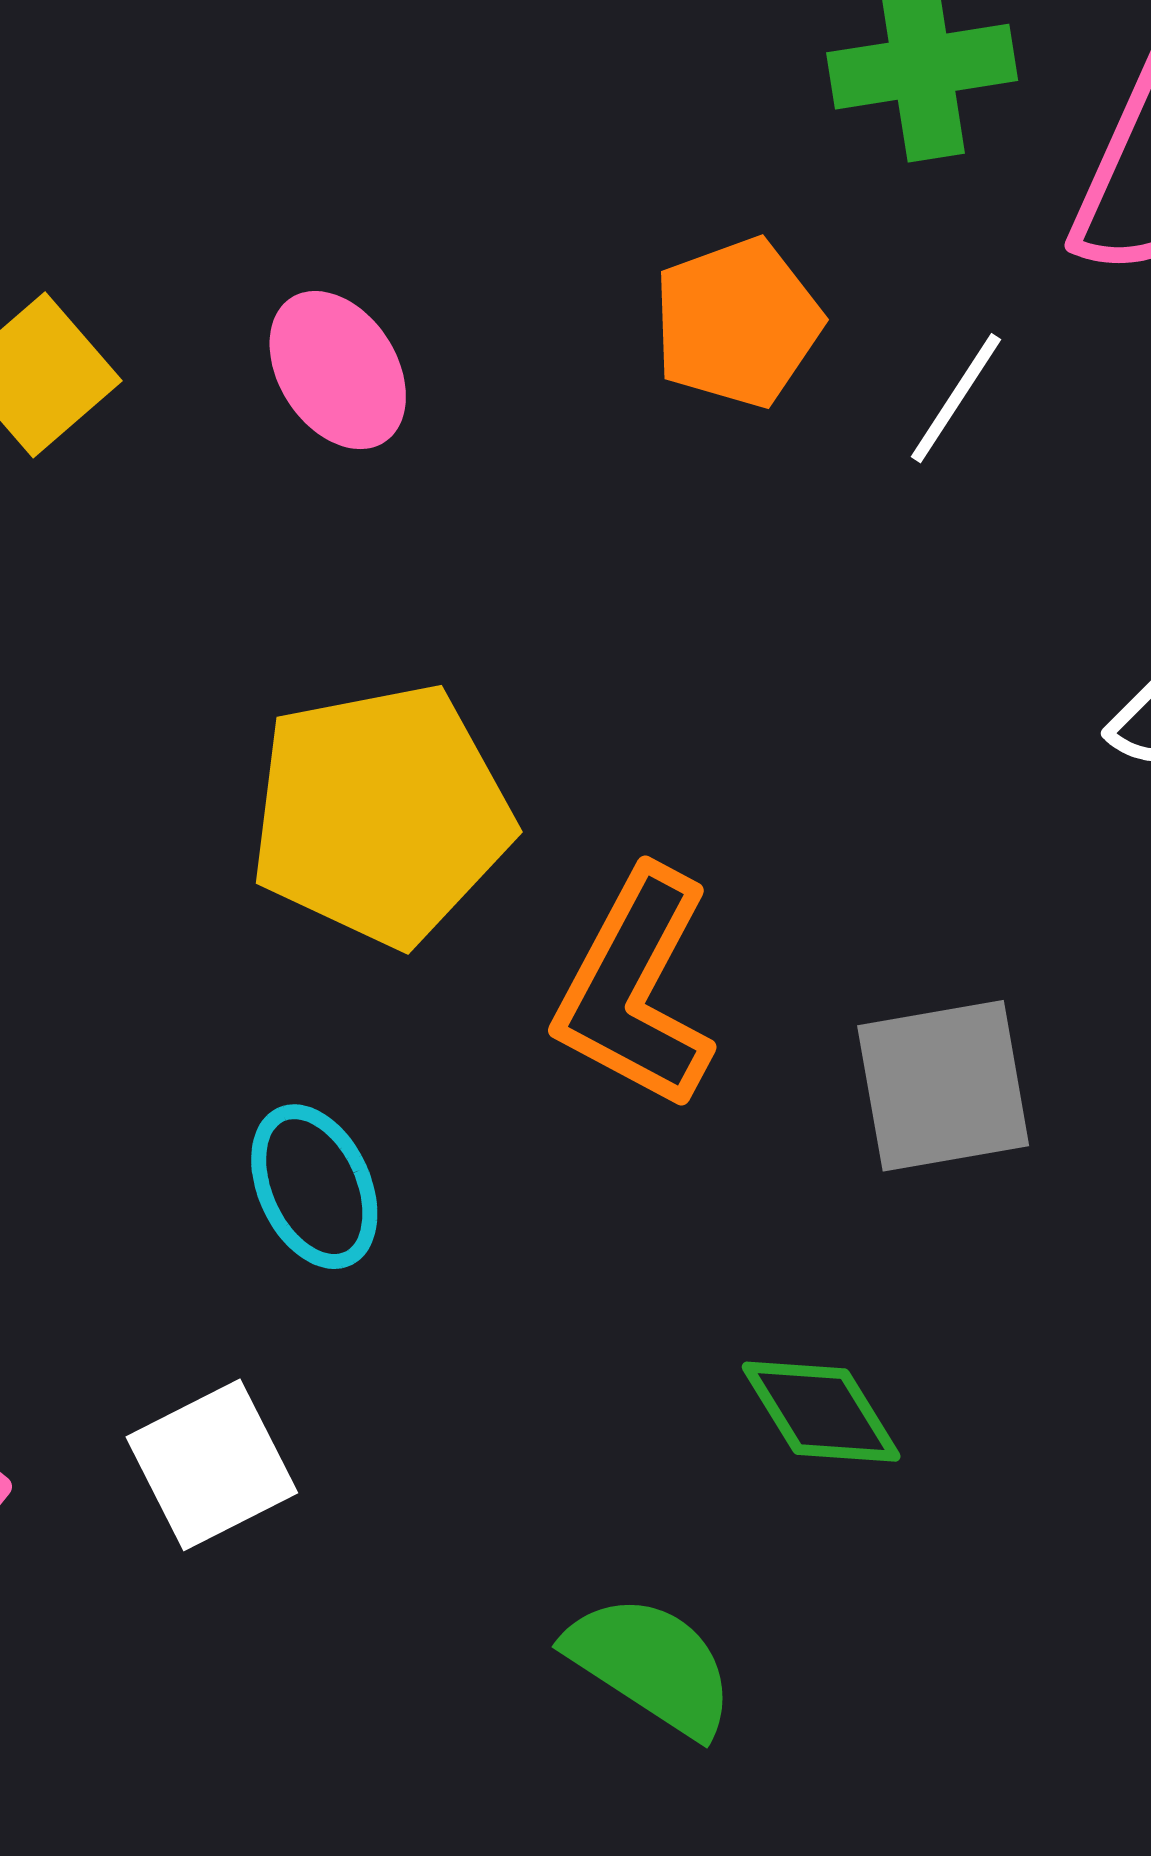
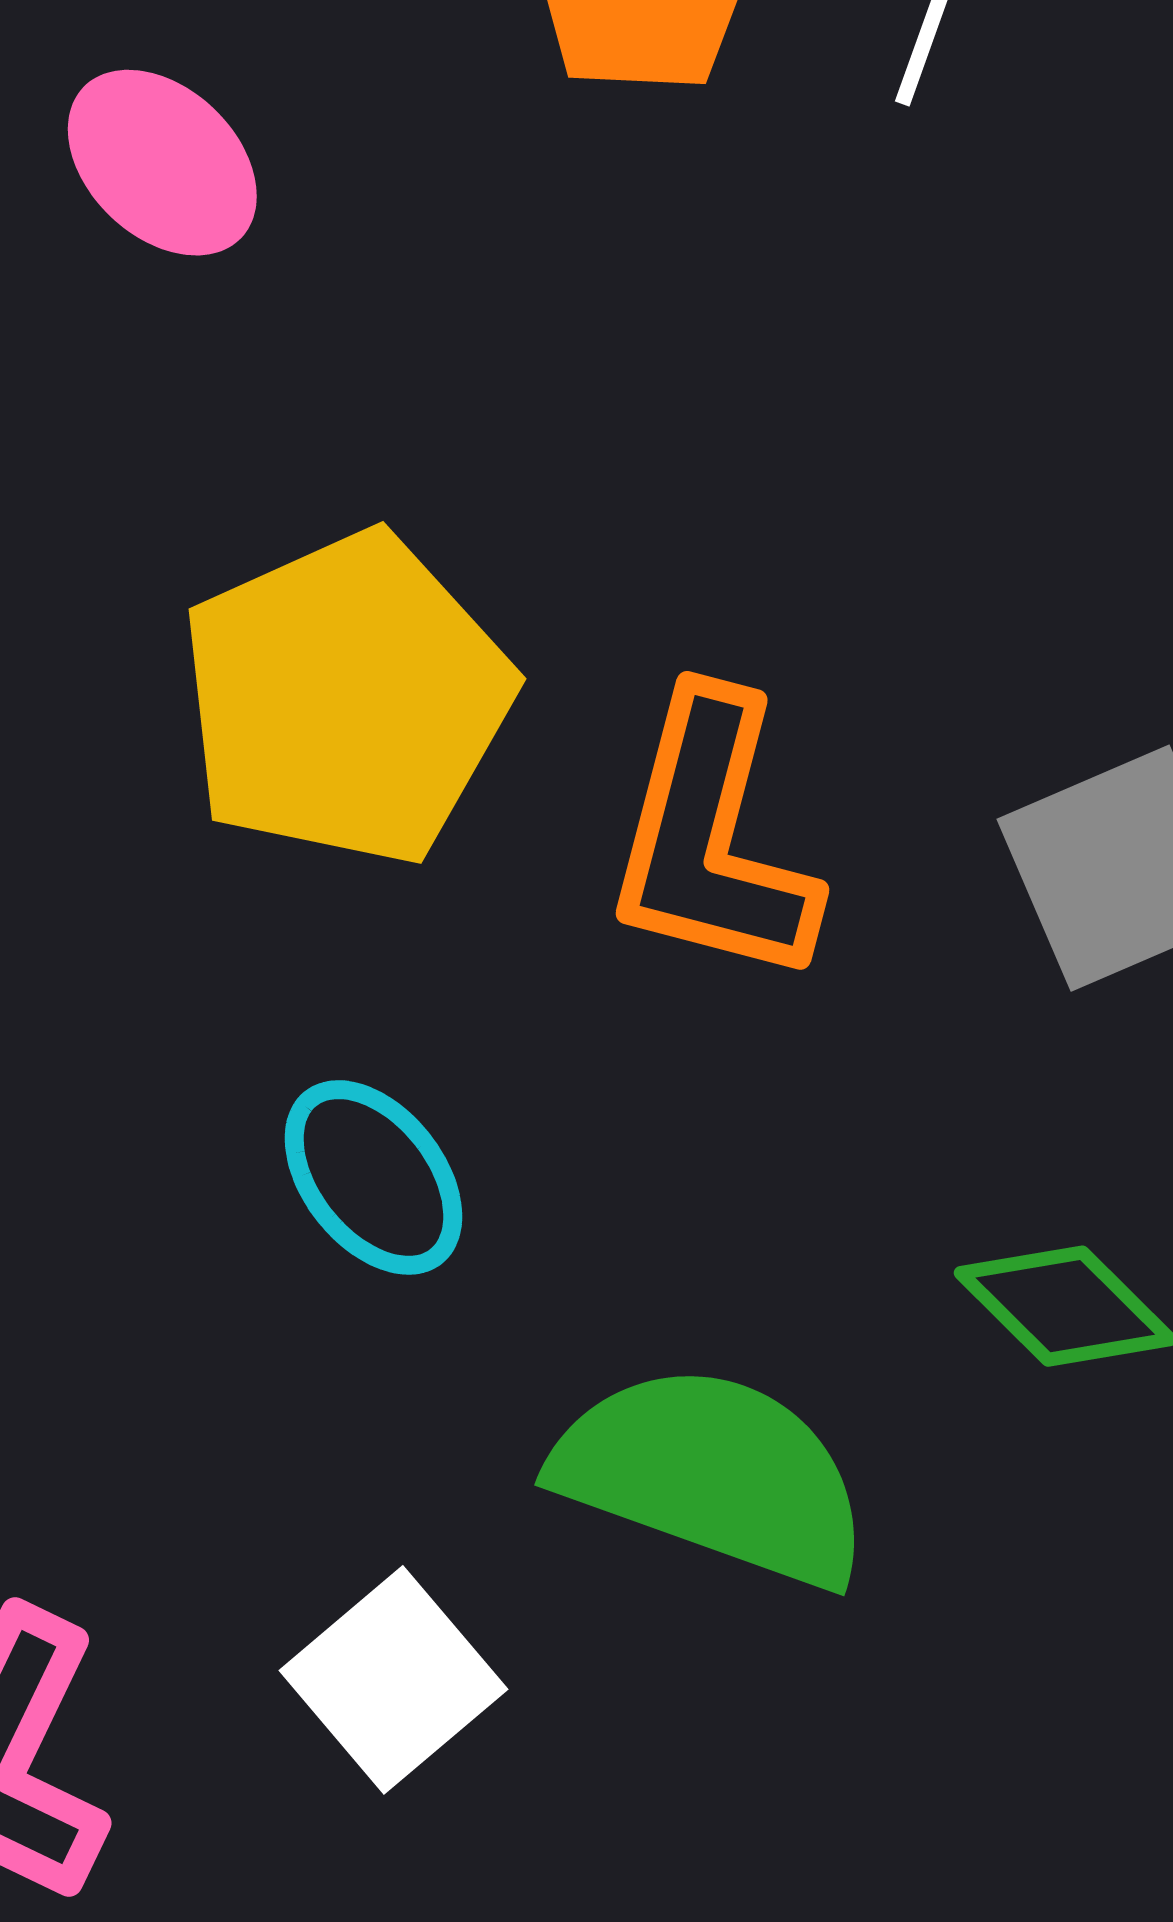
white square: (212, 1465) -> (393, 1680), moved
green semicircle: (651, 1665) -> (713, 1475), moved, size x1.4

